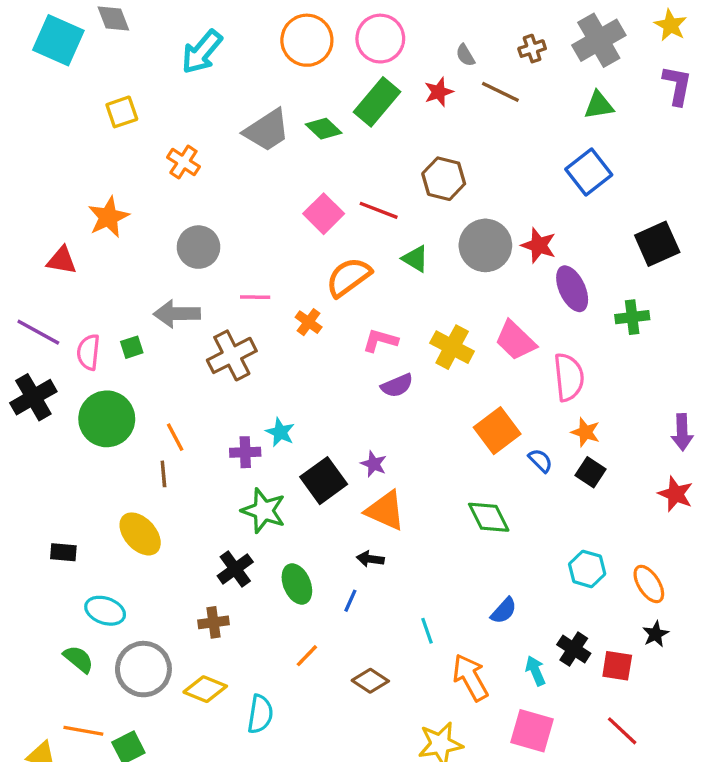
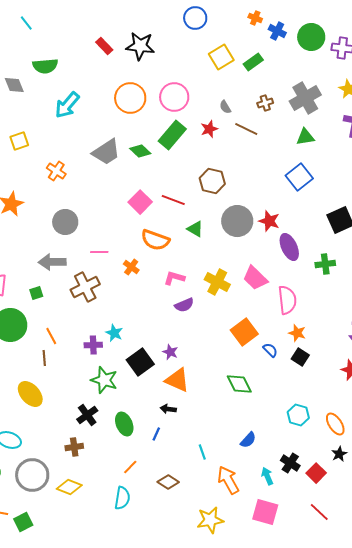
orange semicircle: (349, 277) -> (155, 240), turned -124
green square: (132, 347) -> (36, 293), moved
red square: (617, 666) -> (316, 473), turned 36
cyan semicircle: (260, 714) -> (122, 498), moved

